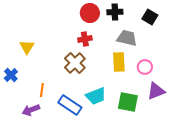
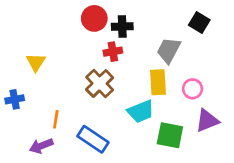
black cross: (115, 12) -> (122, 26), moved
red circle: (90, 13) -> (94, 18), moved
gray trapezoid: (127, 38) -> (169, 50), turned -75
blue cross: (11, 75) -> (15, 99), turned 32
cyan trapezoid: (96, 96) -> (141, 111), moved

